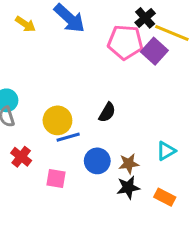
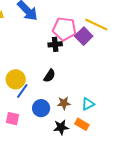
black cross: (145, 18) -> (55, 44), moved, turned 32
blue line: (68, 137) -> (22, 91), turned -42
brown star: (129, 164) -> (64, 103), moved
orange rectangle: (165, 197) -> (82, 124), moved

